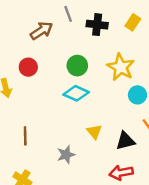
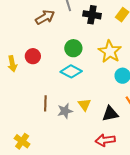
red circle: (28, 67) -> (33, 56), moved
brown line: (25, 136) -> (45, 103), moved
gray star: (66, 155) -> (65, 111), moved

